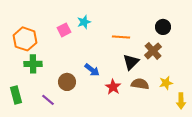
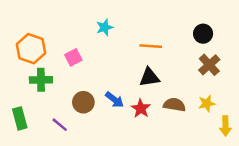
pink square: (64, 30) -> (73, 57), moved
brown cross: (153, 51) -> (209, 65), moved
black triangle: (131, 62) -> (149, 77), moved, turned 36
blue arrow: (92, 70) -> (115, 100), moved

